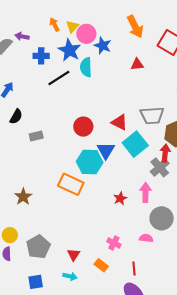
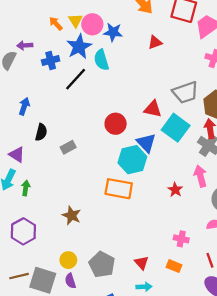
blue star: (69, 50) -> (79, 47), turned 30

